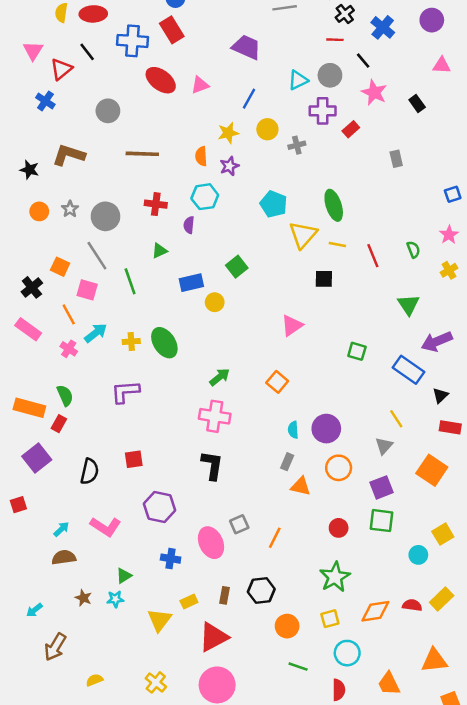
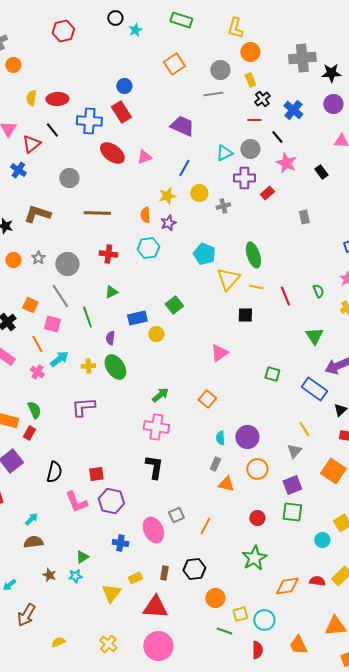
purple semicircle: (189, 225) -> (110, 338), moved
red square: (134, 459) -> (96, 474), moved
pink L-shape: (105, 527) -> (76, 502), moved, turned 35
yellow square: (330, 619) -> (240, 614), moved
red triangle: (213, 637) -> (155, 607), turned 32

